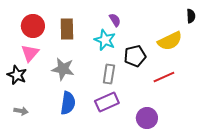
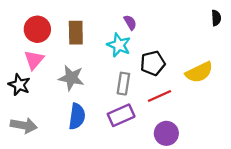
yellow semicircle: (170, 41) -> (199, 72), moved
red line: (164, 77) -> (160, 96), moved
gray arrow: (21, 111) -> (24, 125), size x1.6

